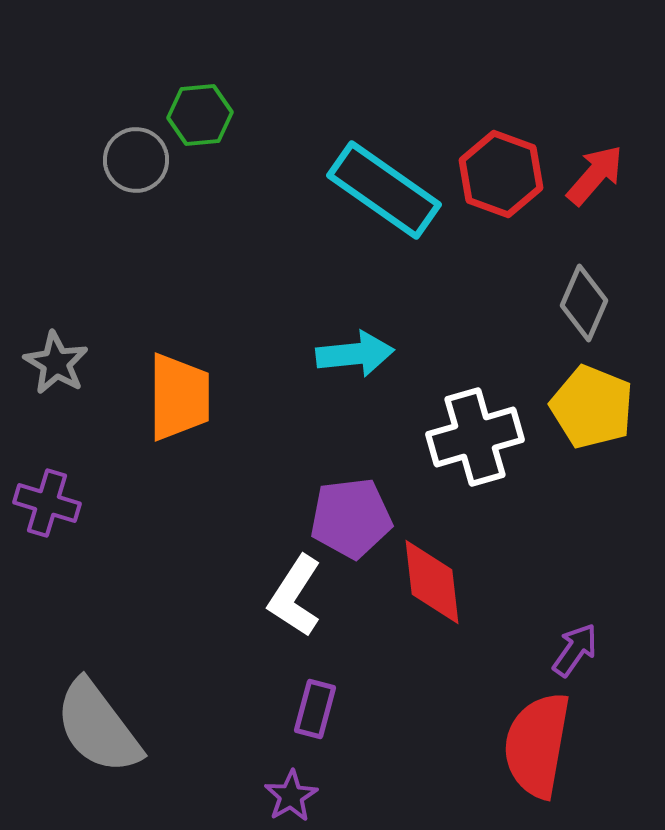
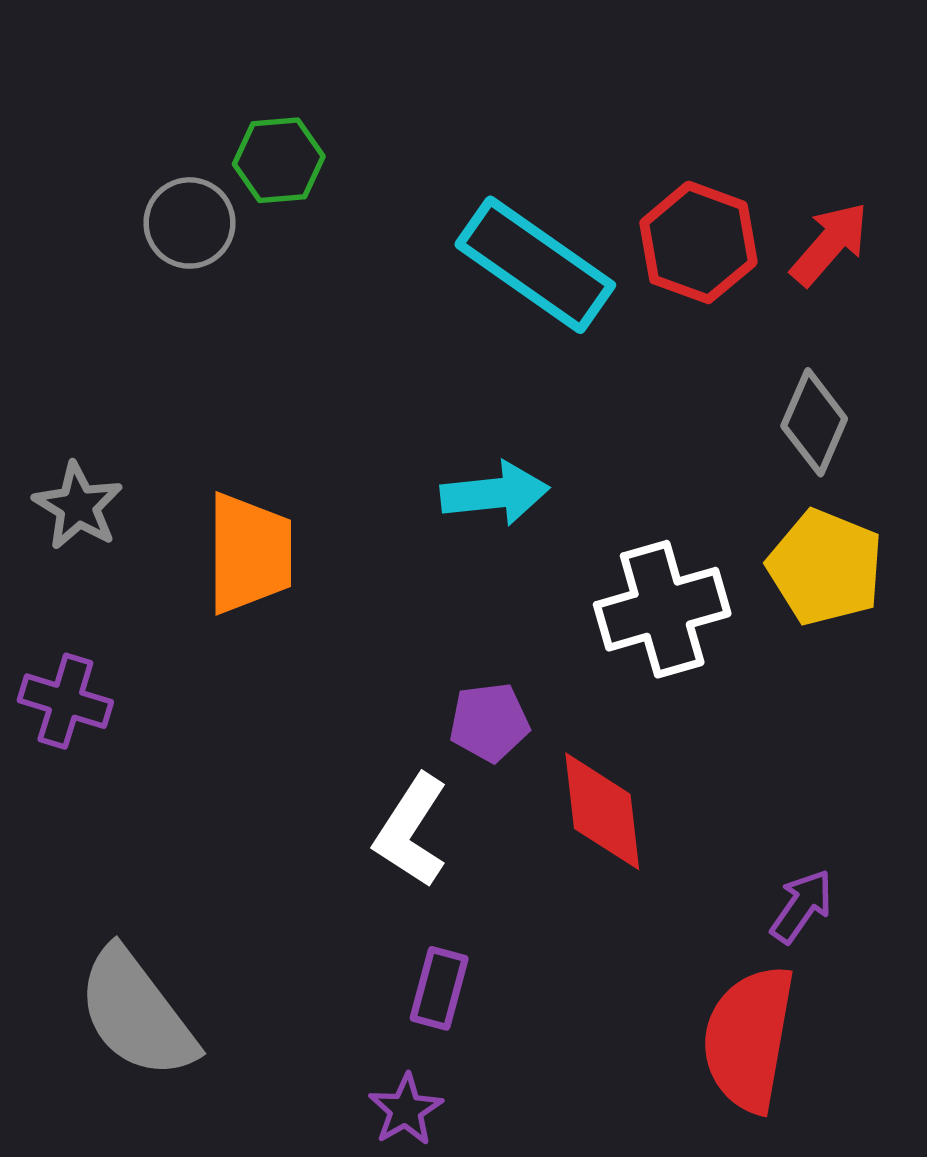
purple pentagon: (351, 518) -> (489, 722), size x0.7

